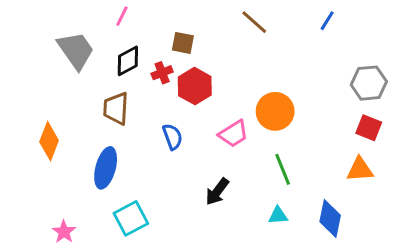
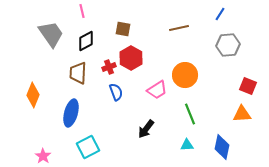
pink line: (122, 16) -> (82, 11), turned -40
brown line: (254, 22) -> (179, 28), moved, turned -54
red cross: (162, 73) -> (109, 67), moved
gray hexagon: (369, 83) -> (228, 45), moved

